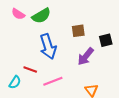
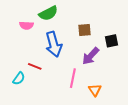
pink semicircle: (18, 14) -> (26, 25), moved, turned -32
pink line: (53, 81) -> (73, 78), moved, turned -60

